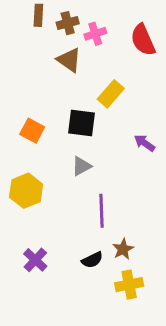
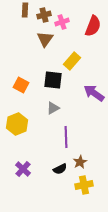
red semicircle: (143, 40) -> (93, 26), turned -135
brown triangle: (69, 60) -> (45, 39), turned 30
purple arrow: (145, 143) -> (94, 93), size x1.5

